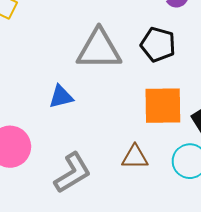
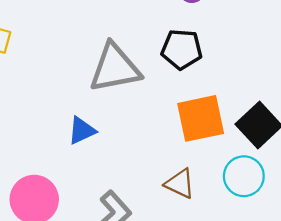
brown triangle: (135, 157) -> (180, 184), turned 36

